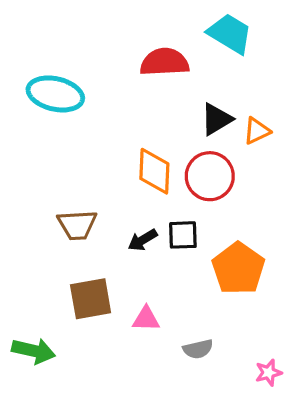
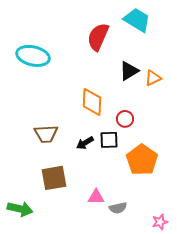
red semicircle: (164, 62) -> (98, 37), turned -64
red circle: (210, 176) -> (125, 119), moved, size x0.6
pink triangle: (146, 319) -> (96, 197), moved

